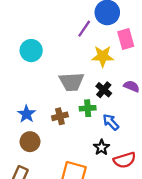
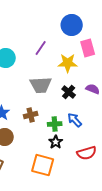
purple line: (84, 29) -> (41, 48), moved
green cross: (88, 108) -> (55, 124), moved
black star: (101, 147) -> (56, 142), moved

